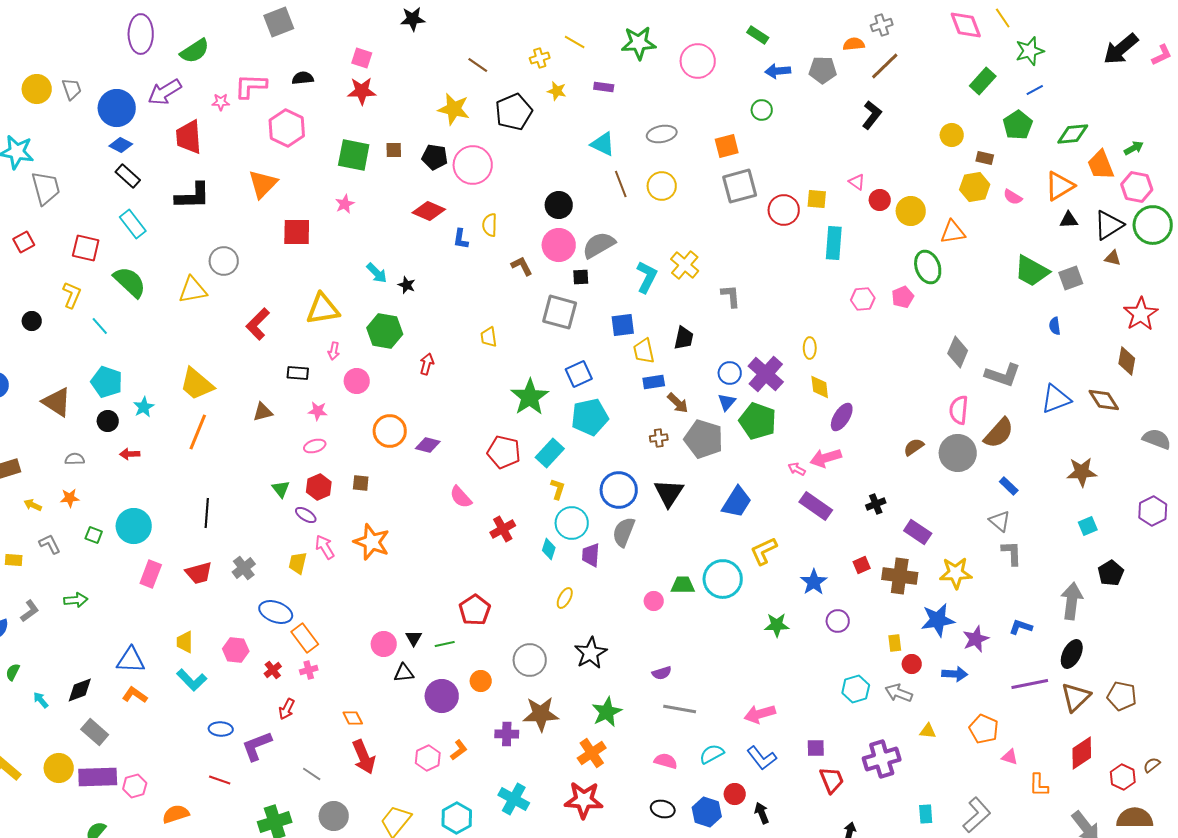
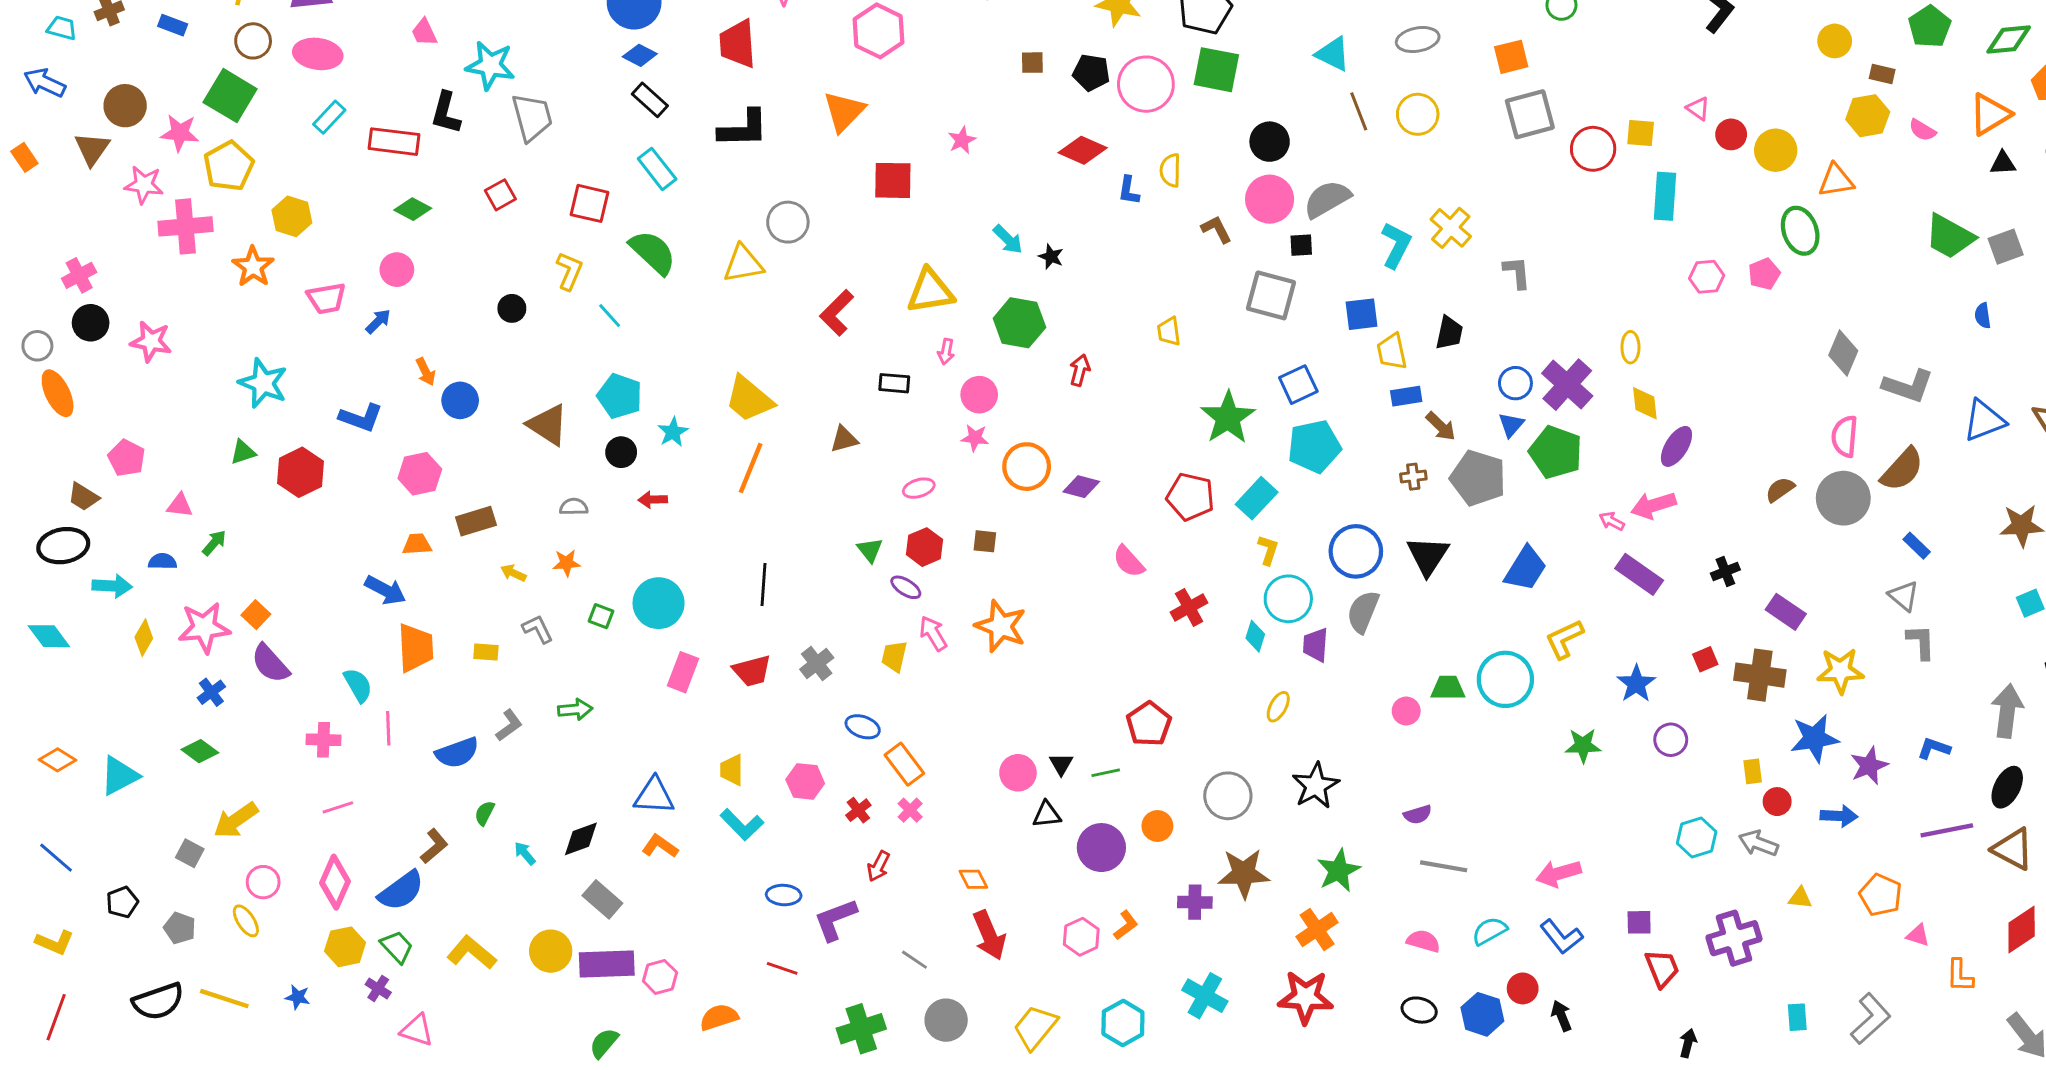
green square: (354, 155) -> (1216, 70), moved
pink star: (318, 411) -> (975, 438), moved
blue ellipse: (276, 612) -> (863, 727), size x0.7
pink cross: (309, 670) -> (910, 810), turned -30
brown triangle: (1076, 697) -> (2013, 849), turned -48

